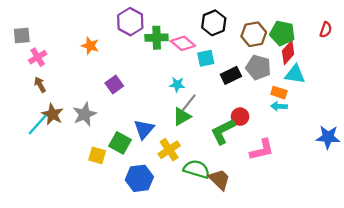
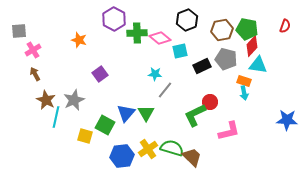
cyan arrow: (279, 106) -> (244, 93), turned -104
green triangle: (182, 117) -> (146, 113), moved, turned -30
cyan line: (38, 125) -> (56, 117), moved, turned -30
yellow cross: (169, 150) -> (148, 149), moved

